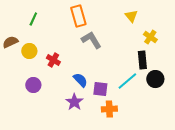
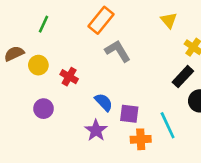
orange rectangle: (78, 16) -> (101, 20), turned 55
black rectangle: (142, 60) -> (183, 77), turned 48
cyan line: (127, 81) -> (168, 125), moved, turned -75

